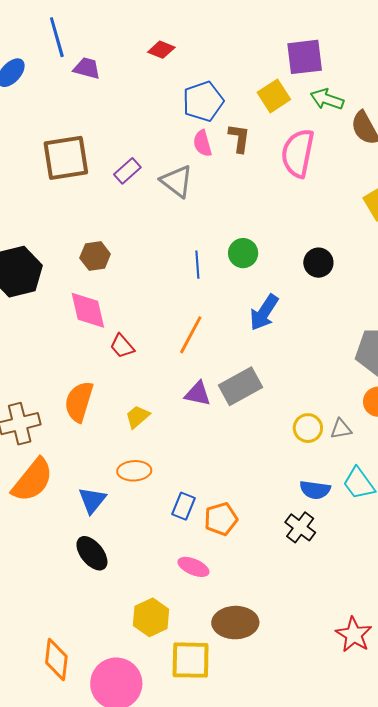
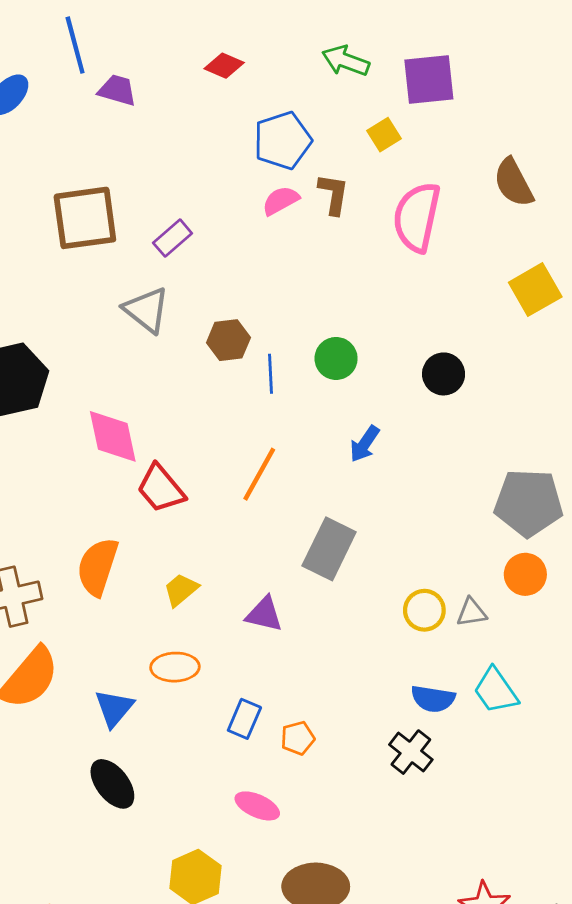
yellow square: (274, 96) -> (384, 135), size x0.7
green arrow: (327, 99) -> (346, 61), moved
pink semicircle: (202, 143) -> (281, 201), turned 76
gray triangle: (177, 181) -> (146, 310), moved
brown hexagon: (95, 256) -> (228, 340), moved
blue arrow: (264, 312) -> (365, 444), size x0.7
red trapezoid: (122, 346) -> (161, 489), size x1.4
gray rectangle: (240, 386) -> (329, 549), turned -36
purple triangle: (198, 394) -> (264, 614), moved
orange pentagon: (221, 519) -> (298, 738), size x0.7

